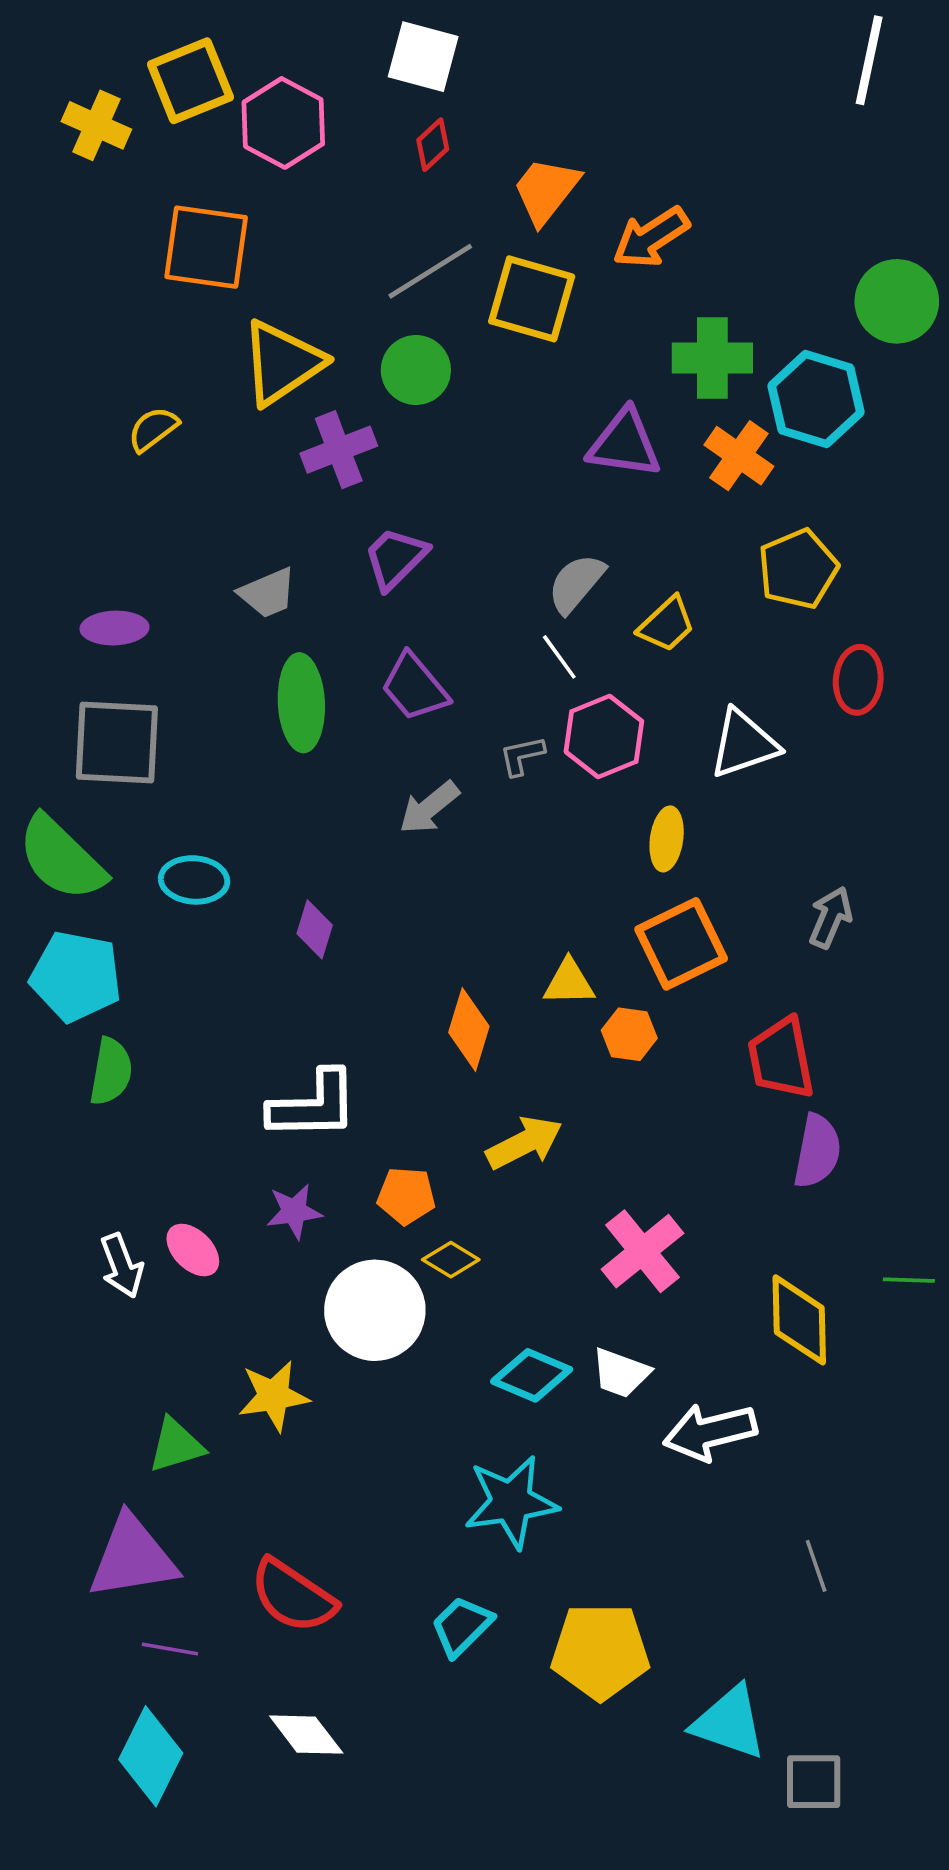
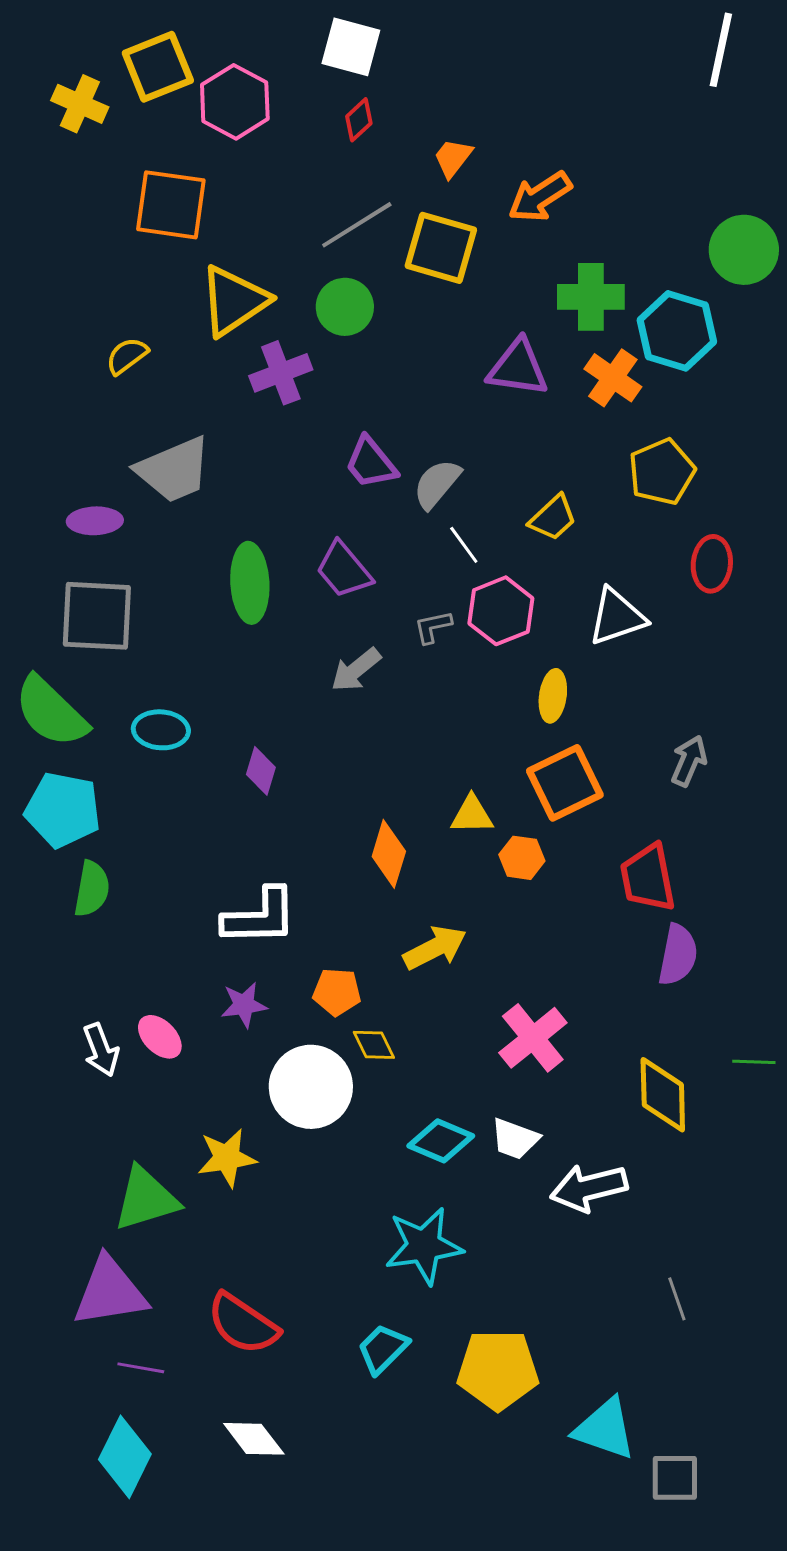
orange trapezoid: (546, 190) -> (453, 158), size x0.7
purple trapezoid: (395, 558) -> (371, 463), moved, turned -84
gray semicircle: (576, 583) -> (437, 484), moved
gray trapezoid: (268, 593) -> (174, 470), moved, size x1.6
yellow diamond: (451, 1260) -> (374, 1045), turned 33
green triangle: (176, 1445) -> (146, 1199), size x1.4

